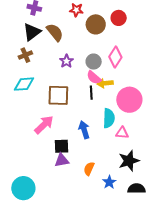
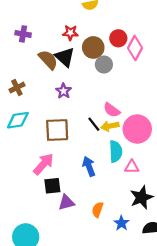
black triangle: (32, 32) -> (65, 57), moved, turned -36
pink diamond: (115, 57) -> (135, 48), moved
gray circle: (94, 62) -> (104, 65), moved
pink semicircle: (94, 78) -> (112, 110), moved
yellow arrow: (105, 83) -> (110, 126), moved
black line: (91, 93) -> (94, 124), turned -32
black square: (61, 146) -> (52, 186), moved

